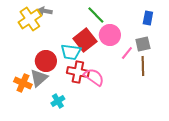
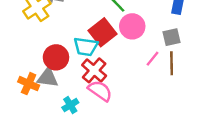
pink line: (127, 53) -> (152, 59), moved
red cross: (78, 72) -> (94, 70), turned 30
pink semicircle: (94, 77) -> (100, 91), moved
gray triangle: (39, 78) -> (48, 78), turned 48

